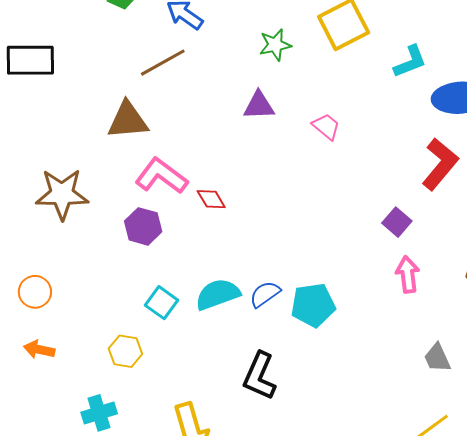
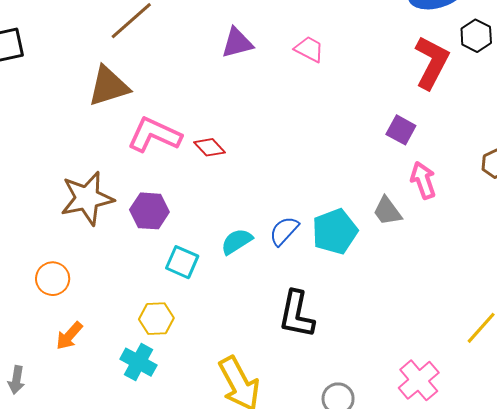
brown star: (62, 194) -> (87, 198), moved
purple hexagon: (143, 226) -> (149, 211), moved
cyan semicircle: (218, 294) -> (237, 241), size x0.7
orange arrow: (39, 350) -> (69, 336), turned -48
gray trapezoid: (437, 358) -> (387, 211), moved
cyan cross: (99, 413) -> (138, 362), moved, turned -32

